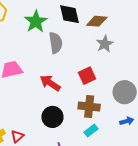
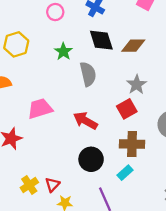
green star: (36, 22) -> (63, 52), size x0.7
gray star: (105, 44) -> (137, 85), moved
cyan rectangle: (91, 130) -> (125, 173), moved

